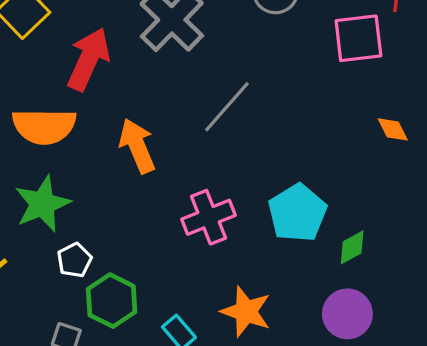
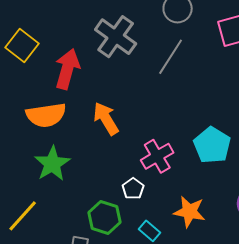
gray line: (227, 107) -> (171, 57), moved
white pentagon: (74, 260) -> (133, 189), moved

